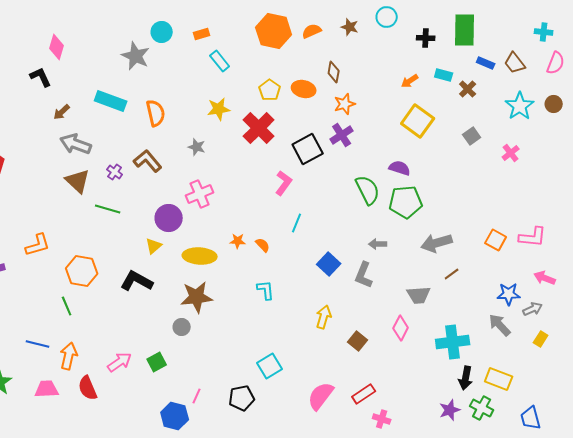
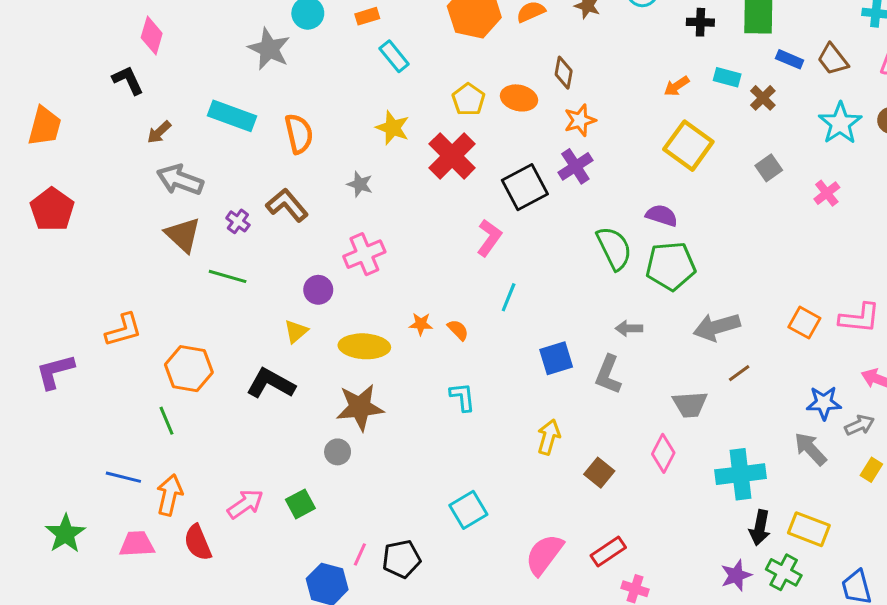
yellow star: (219, 109) -> (393, 128), turned 30
purple circle: (169, 218) -> (318, 290), size x0.7
blue square: (329, 264) -> (556, 358), turned 30
black pentagon: (242, 398) -> (401, 559), moved

